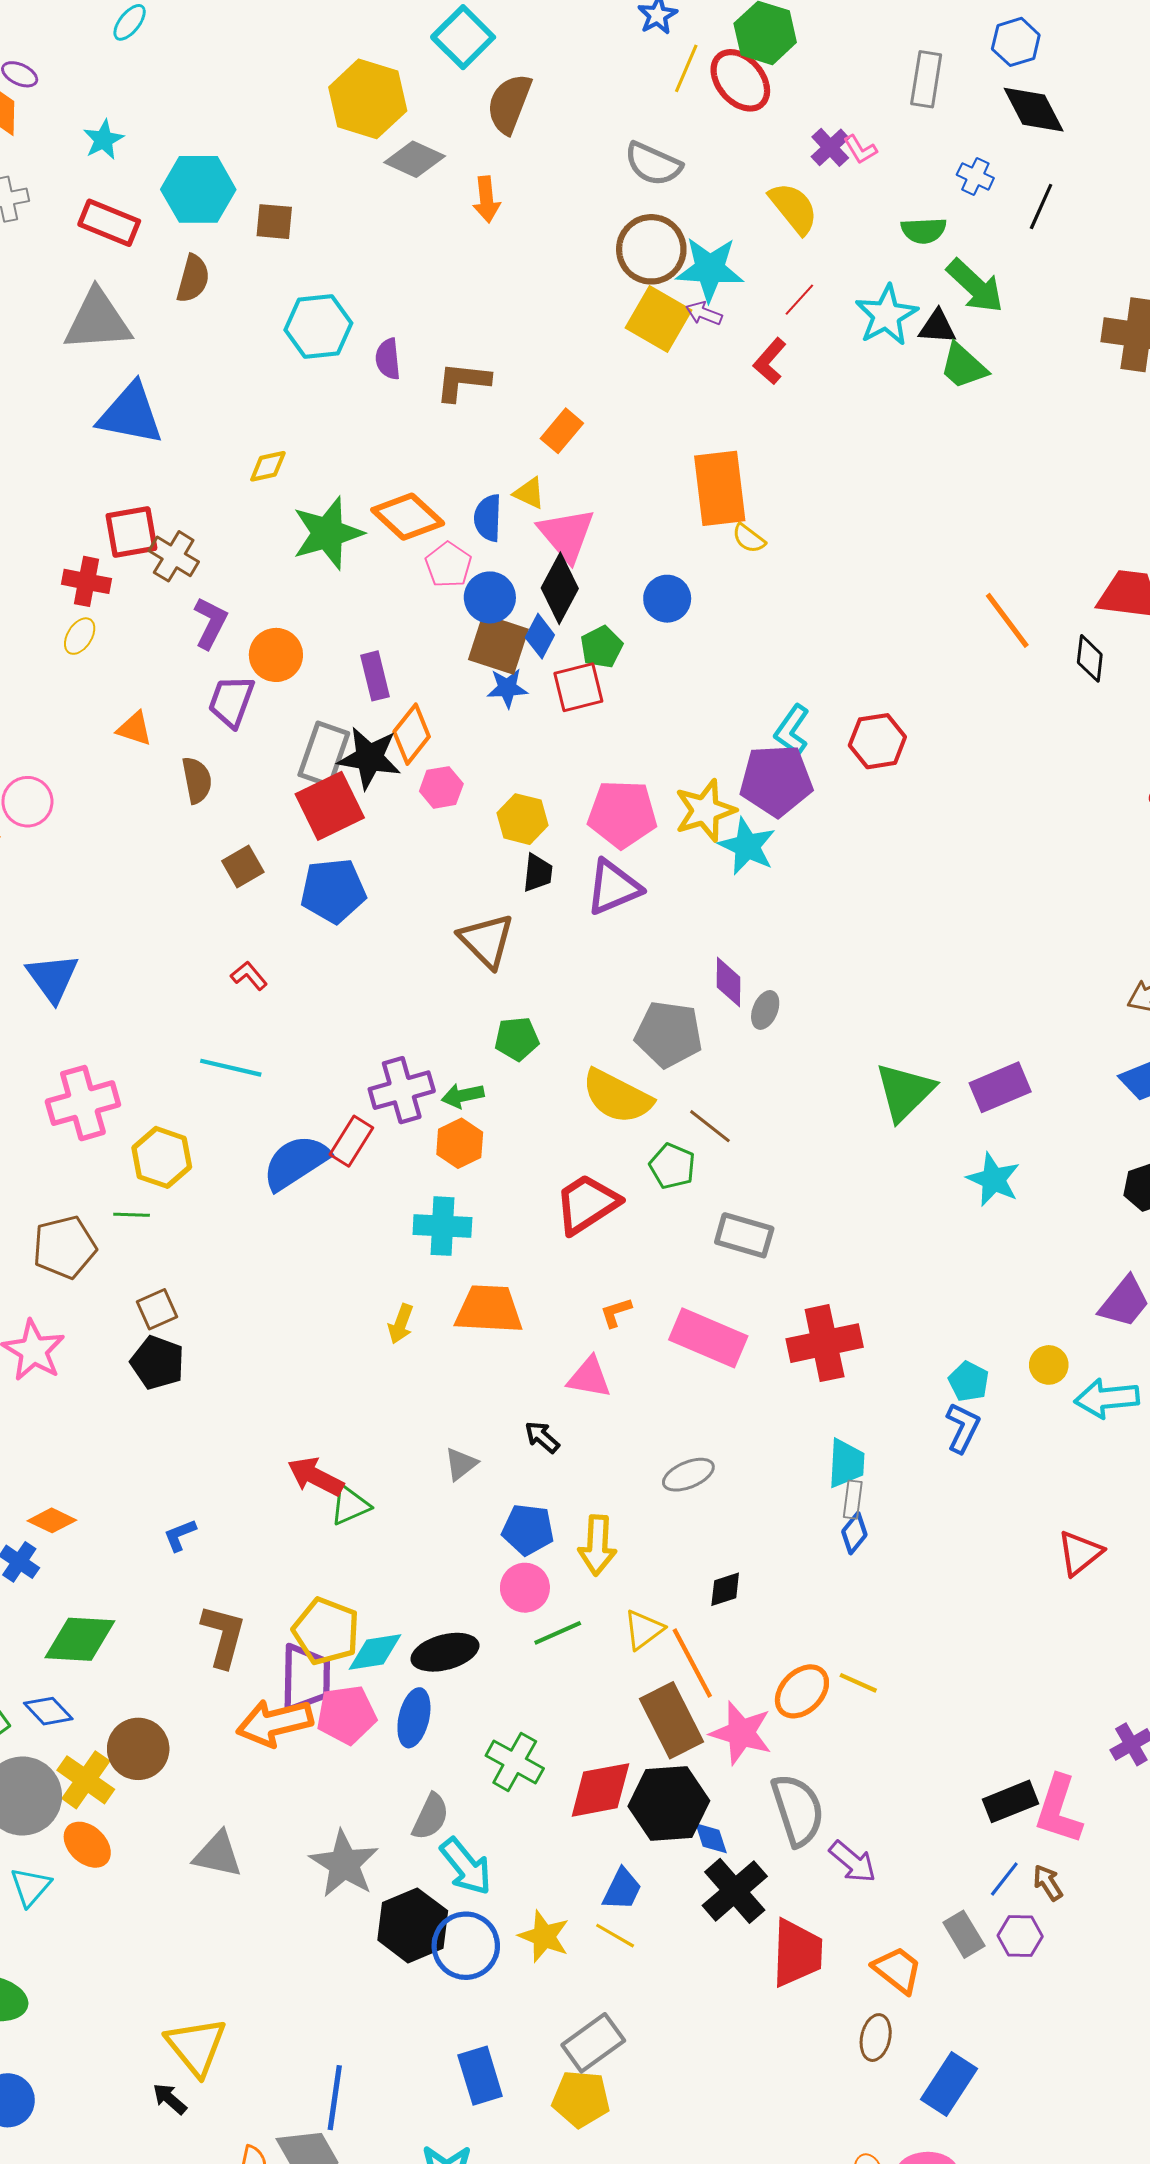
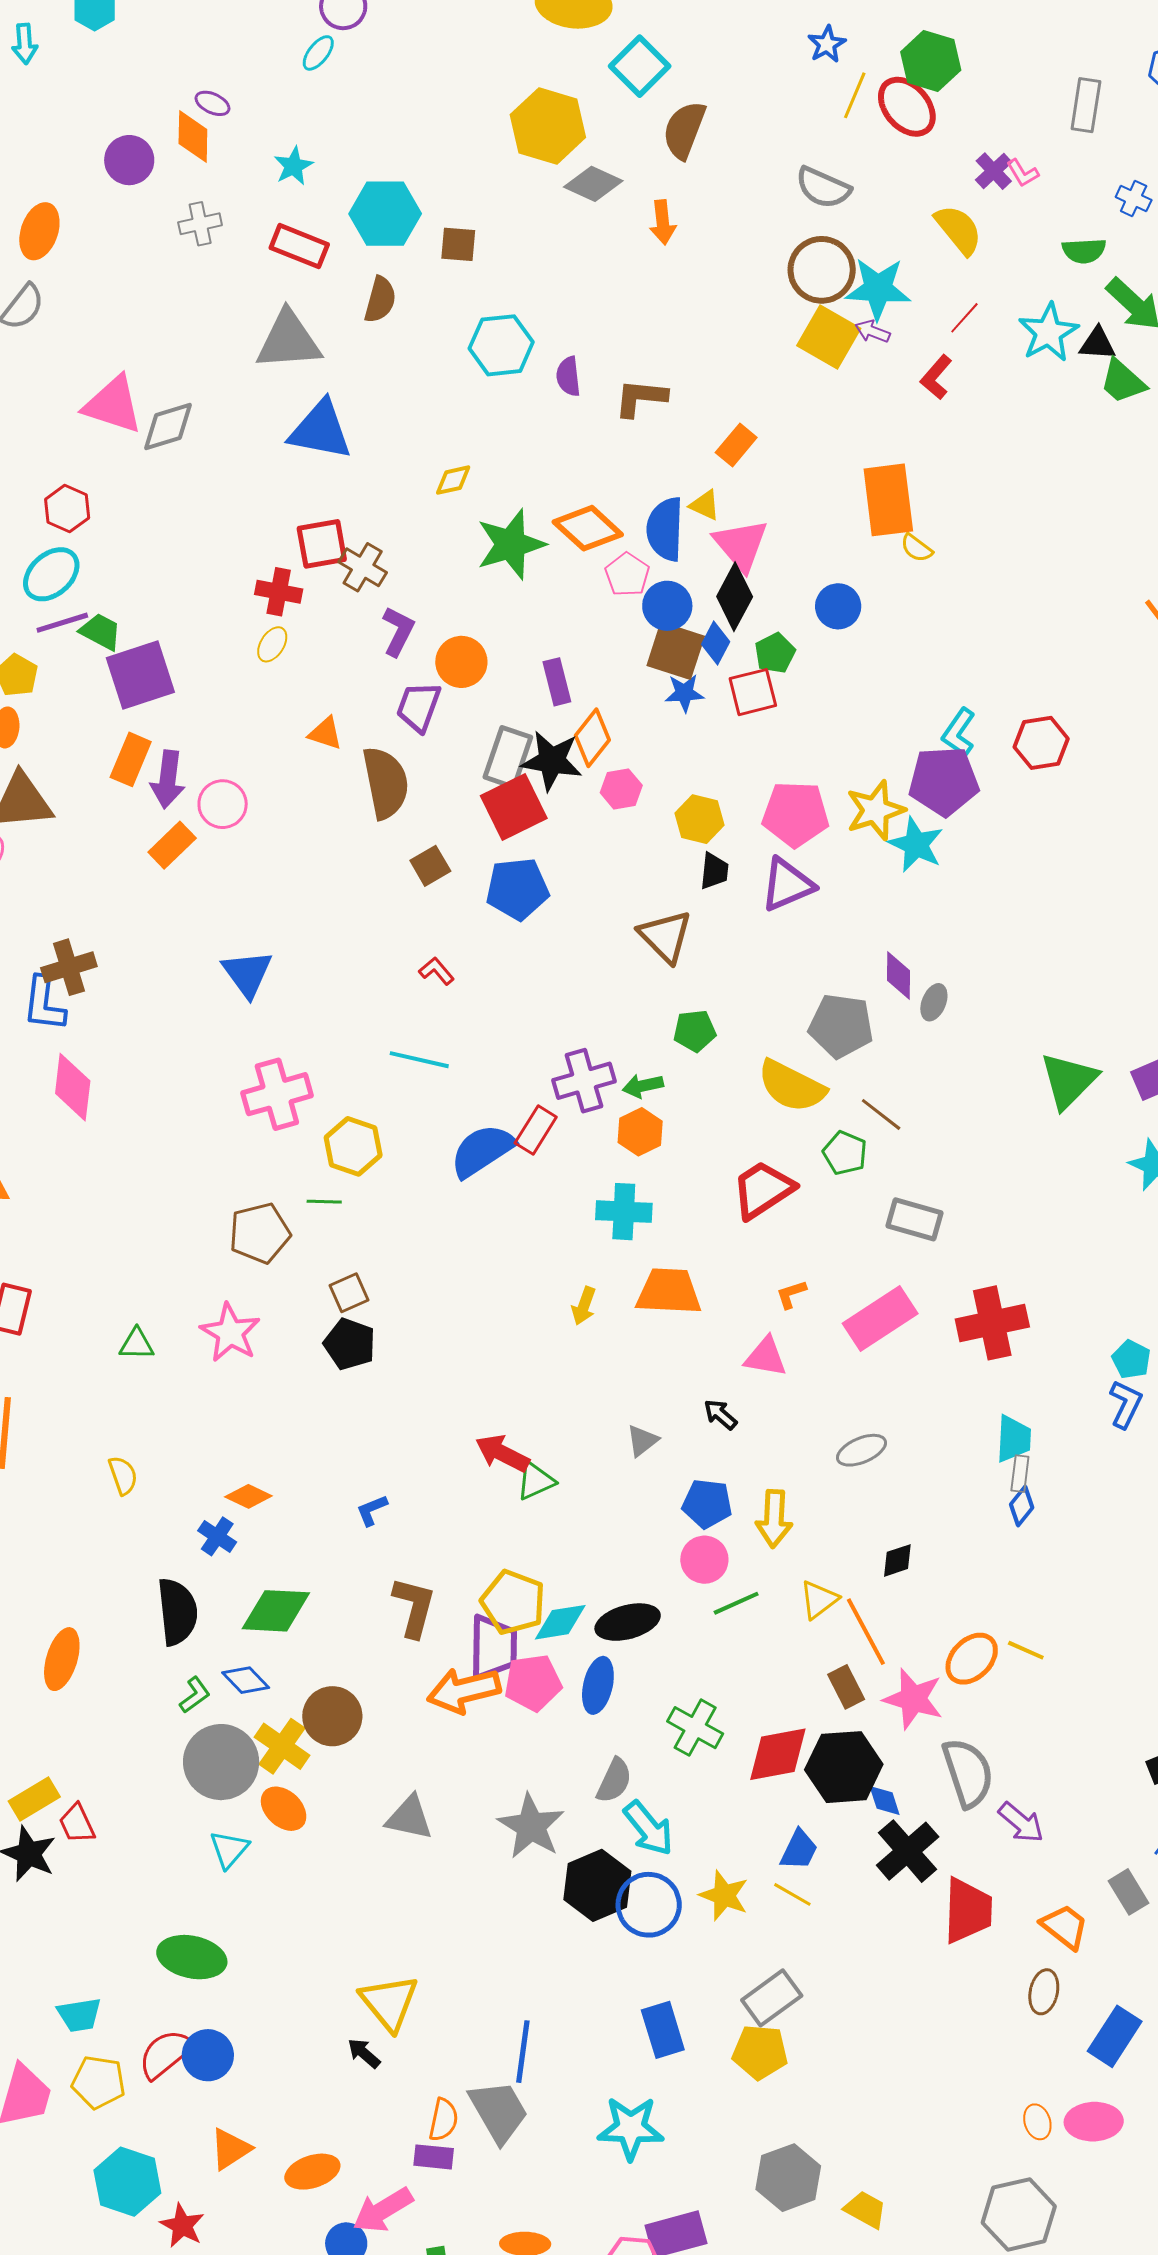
blue semicircle: (488, 518) -> (665, 529), size x1.4
brown semicircle: (197, 780) -> (386, 783), size x1.6
pink rectangle: (708, 1338) -> (880, 1318), turned -56
brown rectangle: (672, 1720) -> (846, 1687), size x0.6

